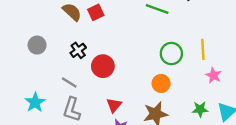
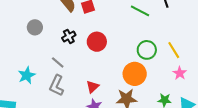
yellow line: (203, 49) -> (174, 50), turned -36
red circle: (103, 66) -> (97, 42), moved
orange circle: (161, 83) -> (135, 74), size x1.5

